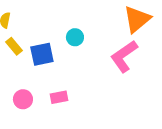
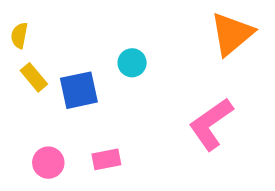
pink L-shape: (124, 56) -> (211, 124), moved

